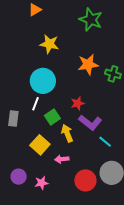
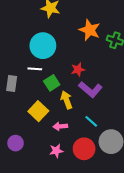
orange star: (88, 65) -> (90, 30), turned 30
white line: (36, 104) -> (35, 69), turned 72
cyan line: (105, 142) -> (91, 121), moved
pink star: (41, 183) -> (56, 151), moved

